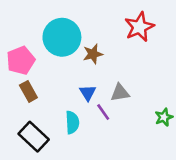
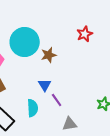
red star: (139, 27) -> (85, 34), size x0.7
gray triangle: (120, 93) -> (70, 124), moved

